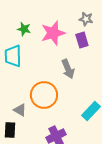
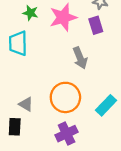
orange circle: (44, 95) -> (65, 97), moved

